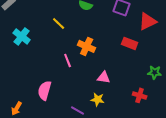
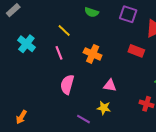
pink line: (68, 60) -> (59, 53), moved
pink semicircle: (45, 90) -> (67, 84), moved

